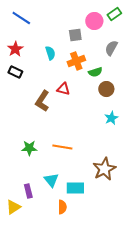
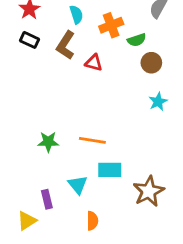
brown L-shape: (42, 101) -> (66, 45), moved
brown star: (104, 169) -> (149, 191), moved
cyan rectangle: (75, 188) -> (110, 170), moved

